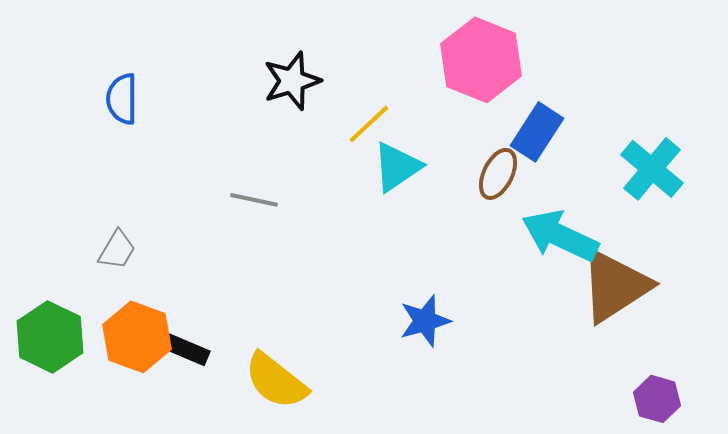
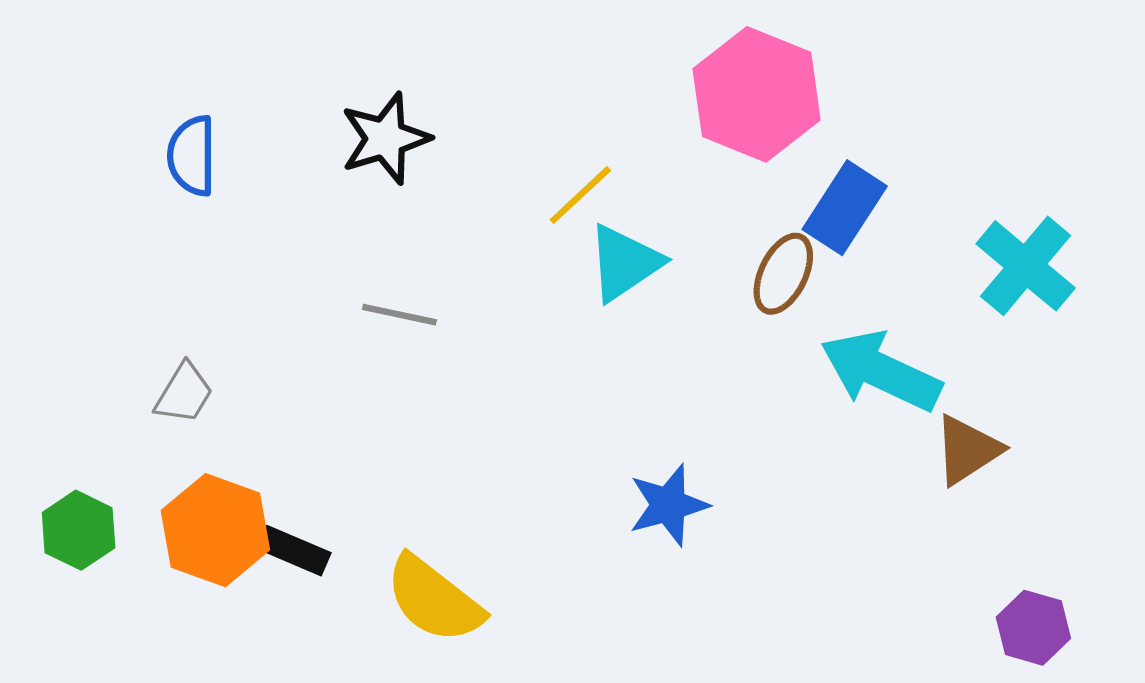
black star: (292, 81) -> (385, 138), moved
brown triangle: (615, 286) -> (967, 450), size x0.6
green hexagon: (50, 337) -> (79, 530), size x0.7

